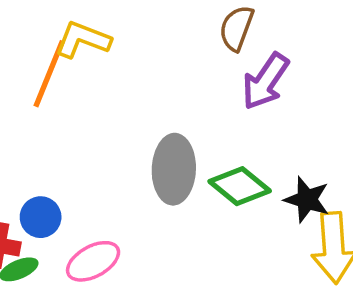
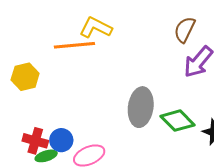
orange line: (49, 74) -> (74, 45), turned 57
blue circle: (41, 217) -> (61, 140), moved

